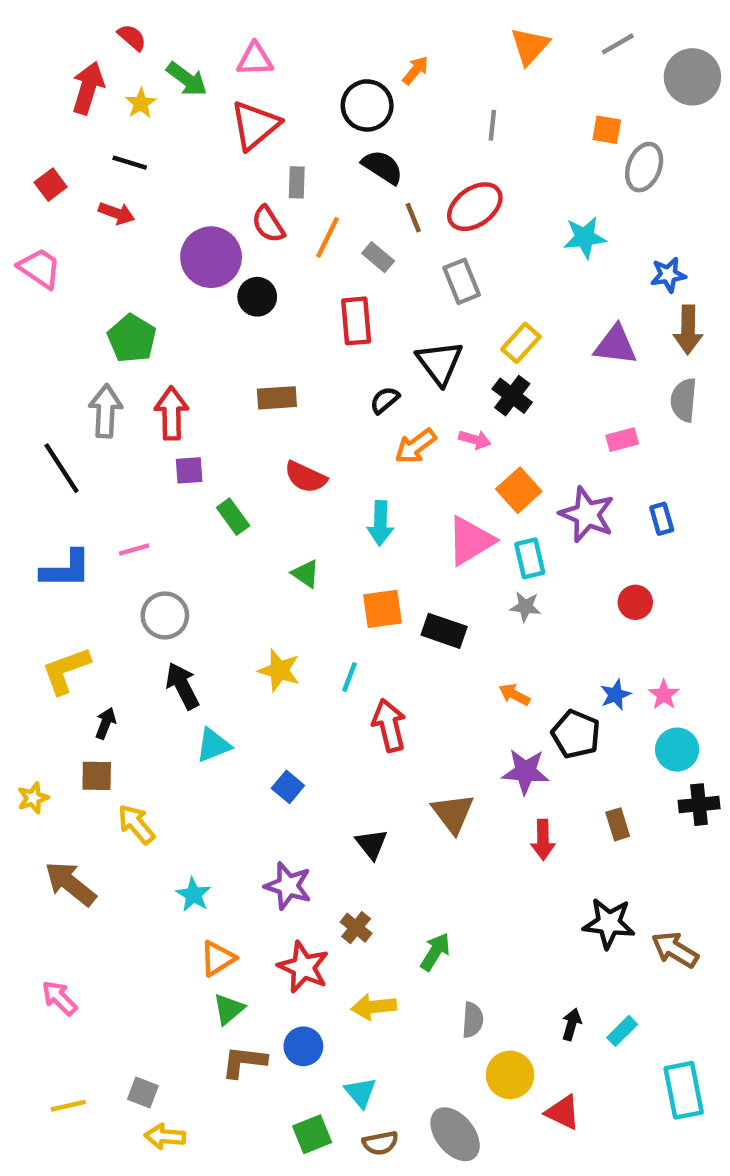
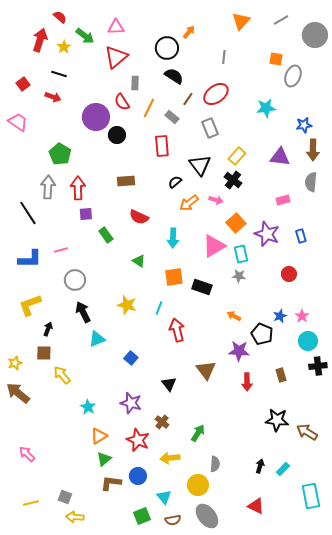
brown line: (413, 218) -> (188, 99), turned 56
brown arrow: (70, 884) -> (18, 393), moved
yellow circle: (510, 1075) -> (198, 485), moved

